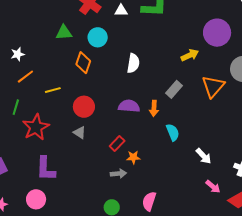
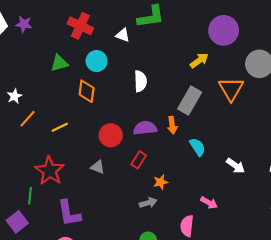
white triangle: (121, 11) -> (123, 35), moved, turned 32
gray rectangle: (174, 89) -> (190, 101), size x1.4
green line: (16, 107) -> (30, 196), moved
red circle: (84, 107) -> (111, 135), moved
red rectangle: (117, 143) -> (139, 160), moved
pink arrow: (213, 187) -> (209, 203), moved

